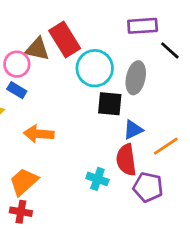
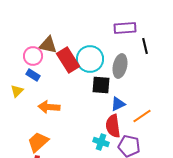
red rectangle: (65, 40) -> (68, 60), moved
black line: (170, 50) -> (145, 46), turned 35
cyan cross: (97, 179) -> (101, 142), moved

